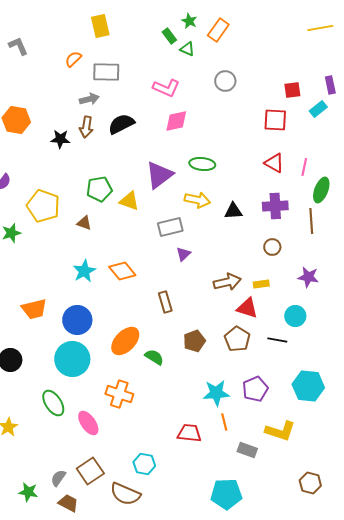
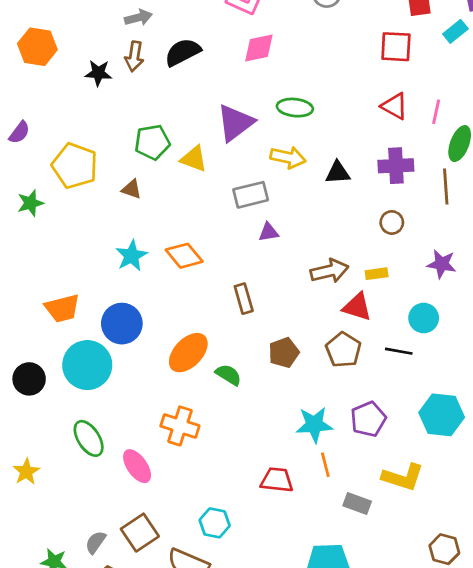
purple triangle: (183, 254) -> (269, 232), turned 35
cyan circle: (72, 359) -> (87, 365), moved

